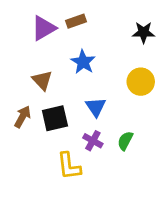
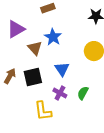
purple triangle: (44, 28) -> (16, 29), moved
brown triangle: (42, 80) -> (35, 48), moved

